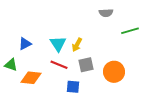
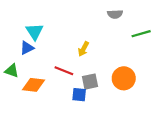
cyan triangle: (58, 44) -> (35, 32), moved
gray square: (86, 65) -> (90, 82), moved

